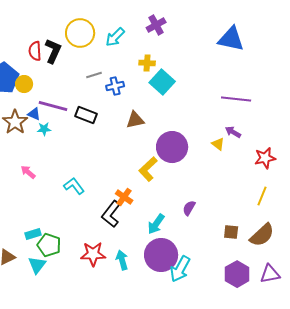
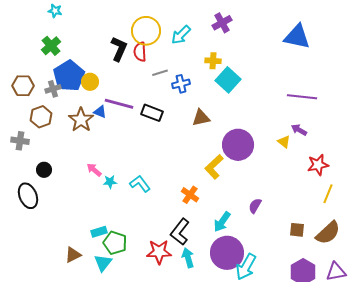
red semicircle: (35, 51) -> (140, 52), moved
cyan star: (44, 129) -> (110, 182), moved
red star: (265, 158) -> (318, 165), moved
black L-shape: (111, 214) -> (180, 232), moved

